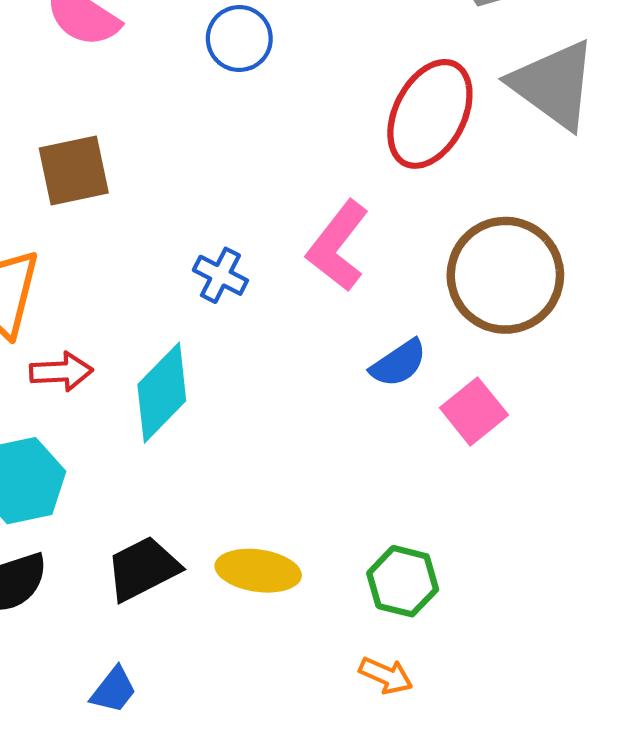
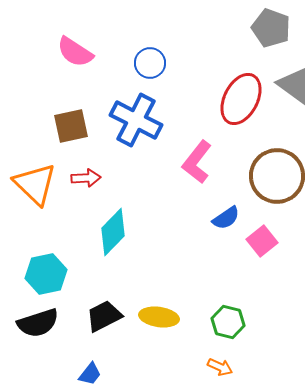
blue cross: (220, 275) -> (136, 120), moved, size x2.0
red arrow: (61, 372) -> (86, 178), moved

